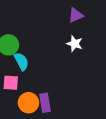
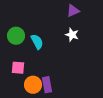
cyan semicircle: (21, 61) -> (37, 42), moved

